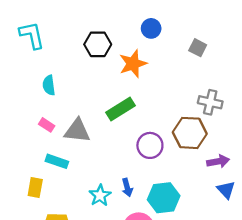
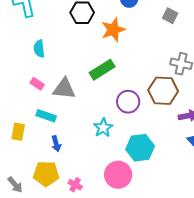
yellow rectangle: (35, 187) -> (18, 132), moved
blue arrow: (127, 187) -> (56, 144), moved
cyan star: (100, 195) -> (103, 128), moved

